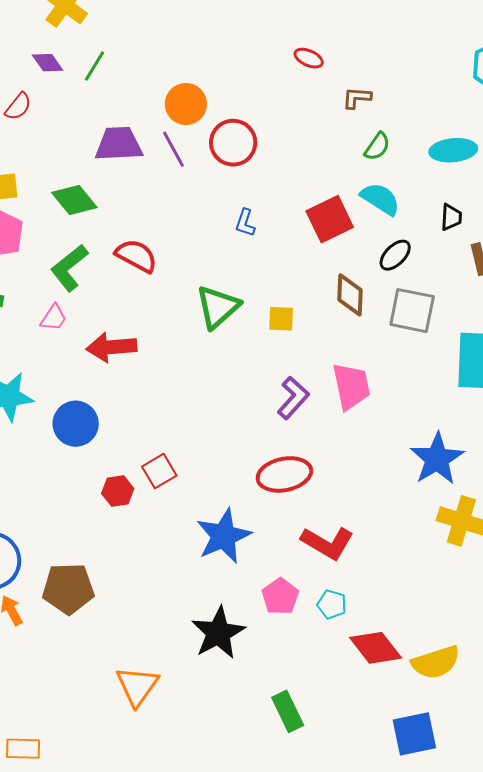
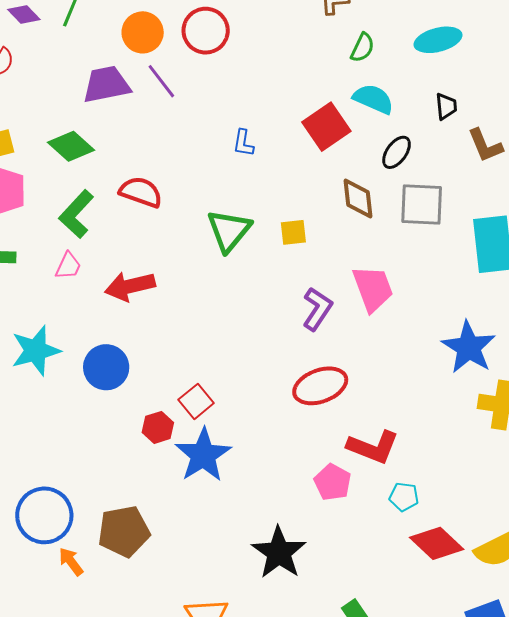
orange circle: (186, 104) -> (143, 32), moved
red circle: (233, 143) -> (206, 31), moved
blue star: (224, 536) -> (203, 455), moved
pink pentagon: (280, 596) -> (333, 482), moved
cyan pentagon: (332, 604) -> (404, 497), moved

